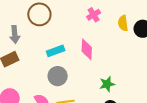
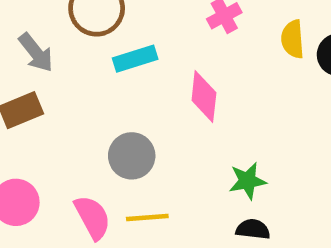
gray arrow: (15, 35) -> (36, 53), turned -36
cyan rectangle: (56, 51) -> (135, 59), moved

